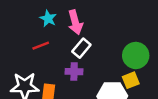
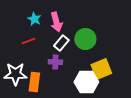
green circle: (136, 55) -> (85, 39), moved
yellow square: (131, 80) -> (101, 69), size x1.5

